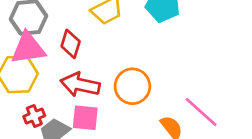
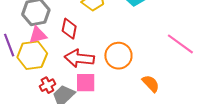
pink triangle: (28, 48) -> (38, 35), size x0.7
pink line: (201, 112) -> (180, 44), moved

